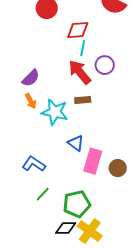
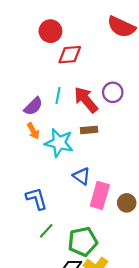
red diamond: (78, 30) -> (70, 55), moved
cyan line: (83, 48) -> (58, 96), moved
blue L-shape: (34, 164) -> (37, 199), turned 40

